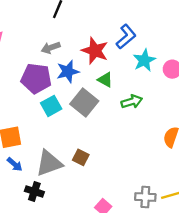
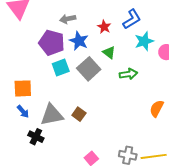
red star: (95, 51) -> (104, 27), size x0.6
blue star: (68, 71) -> (79, 41), turned 30

